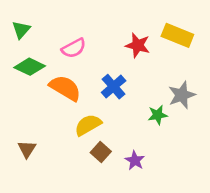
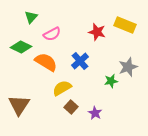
green triangle: (21, 30) -> (31, 17), moved
brown triangle: (27, 149) -> (19, 105), size x1.6

